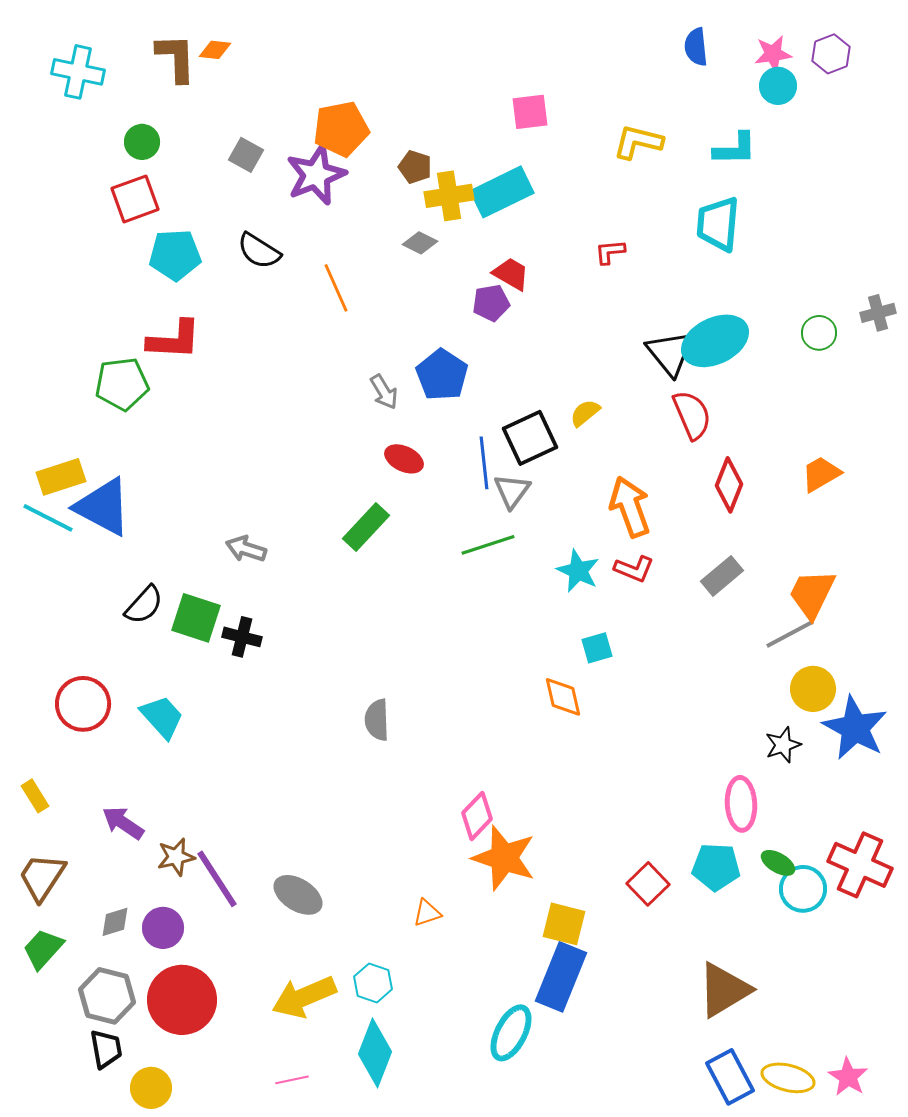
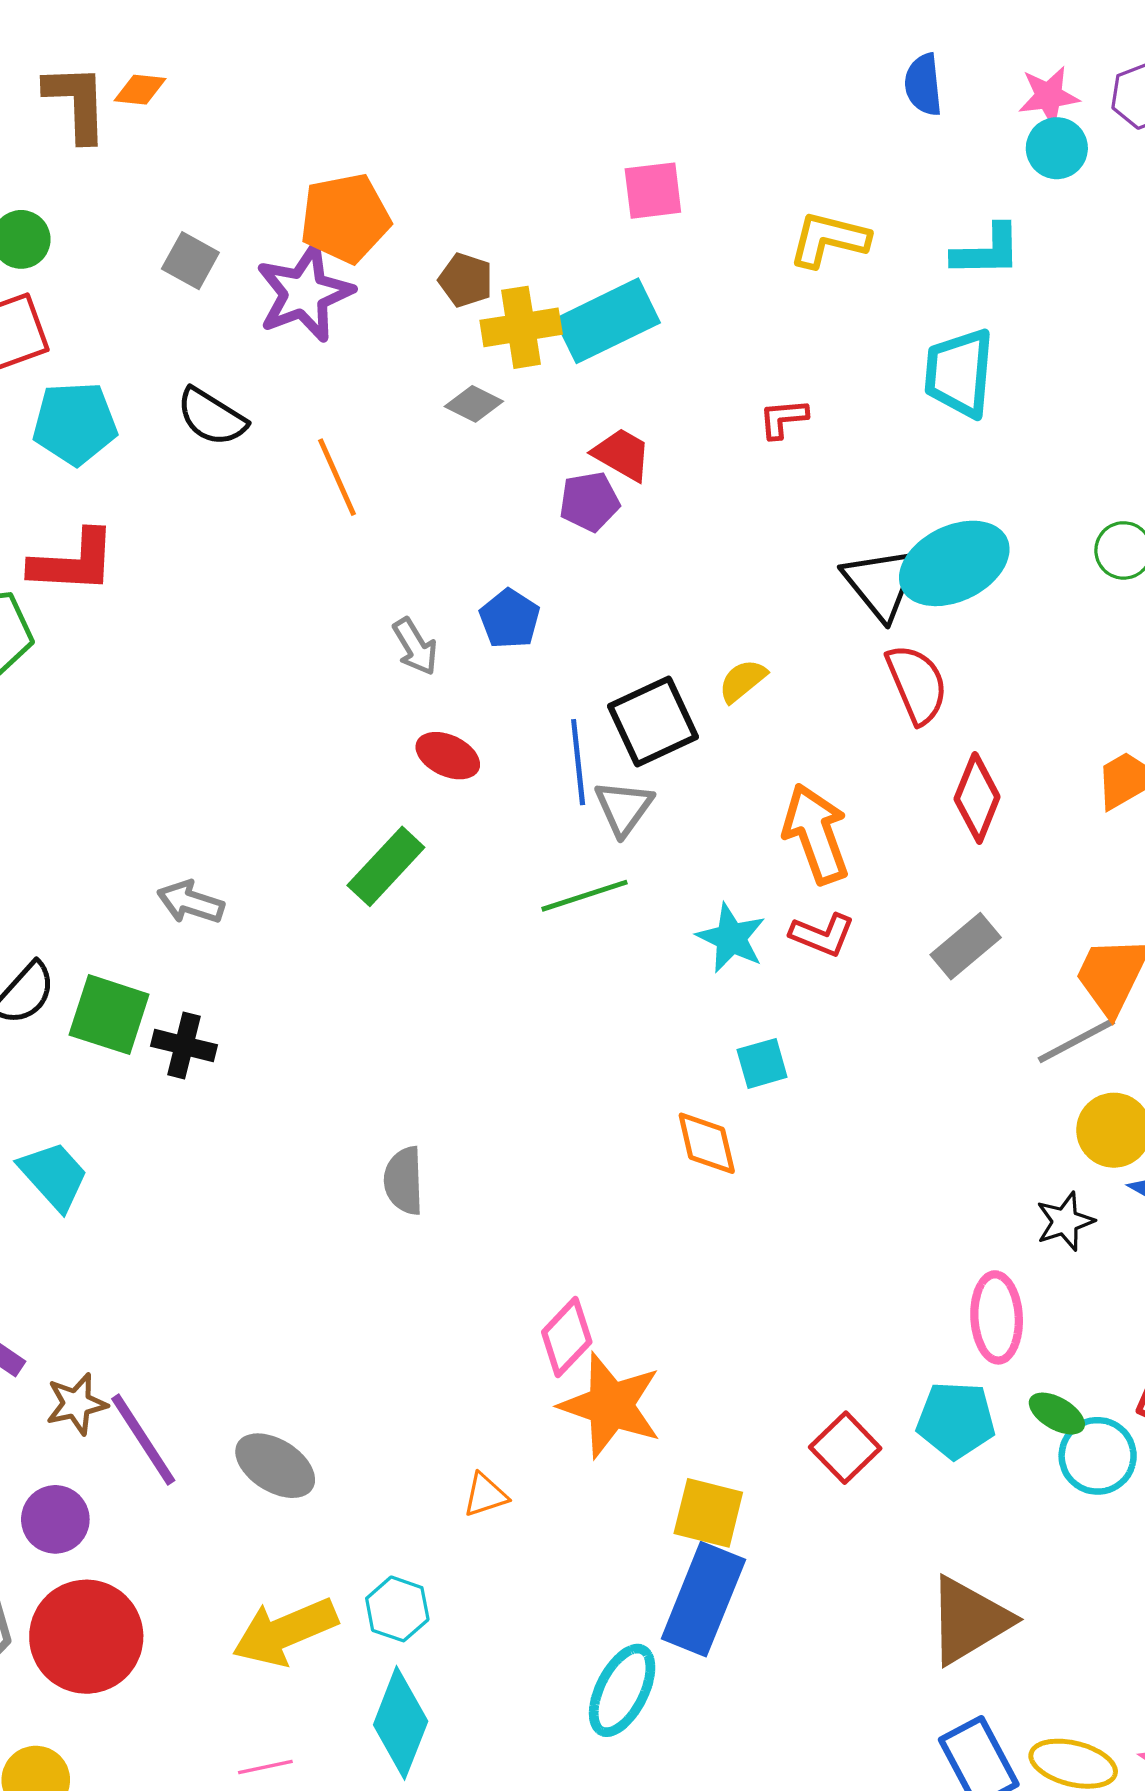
blue pentagon: (442, 375) -> (510, 619), size x0.7

